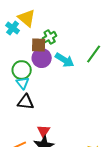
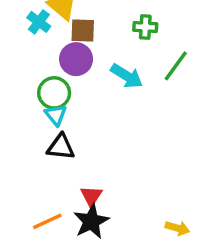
green cross: (50, 37) -> (145, 27), moved, turned 32
brown square: (39, 45) -> (83, 30), moved
purple circle: (42, 58) -> (76, 59), moved

